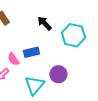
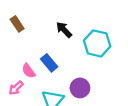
blue rectangle: (31, 52) -> (49, 63), turned 63

